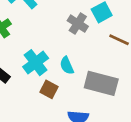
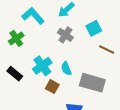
gray cross: (78, 24) -> (65, 35), moved

